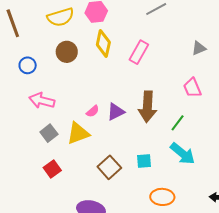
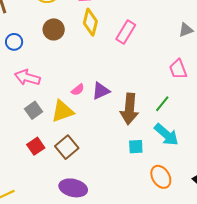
brown arrow: (147, 107) -> (129, 109), moved
cyan square: (144, 161) -> (136, 147), moved
brown square: (109, 167) -> (67, 147), moved
orange ellipse: (162, 197) -> (161, 177), moved, turned 55

